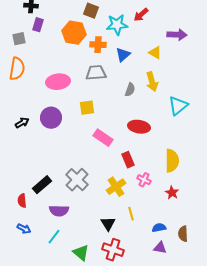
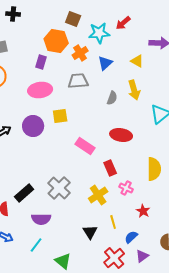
purple rectangle: (38, 25) -> (41, 62), moved
orange cross: (98, 45) -> (80, 53), turned -35
yellow square: (87, 108) -> (60, 116), moved
red star: (172, 193) -> (143, 211), moved
blue semicircle: (159, 228) -> (131, 237), moved, turned -32
purple triangle: (160, 248) -> (142, 256), turned -48
red cross: (113, 250) -> (114, 258), moved, turned 30

